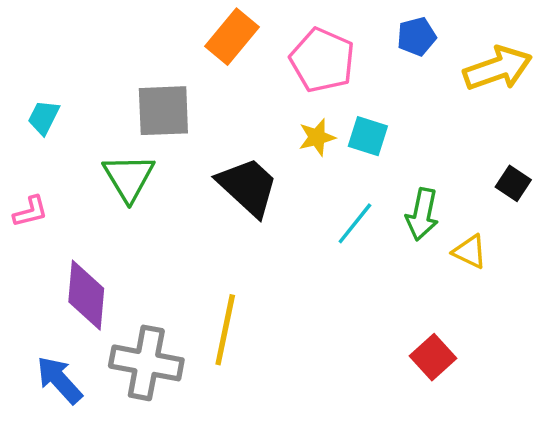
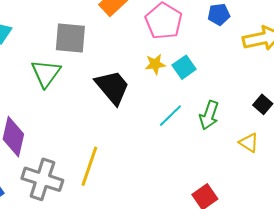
cyan square: (368, 136) -> (184, 67), turned 30
yellow triangle: (470, 252) -> (249, 143), moved

